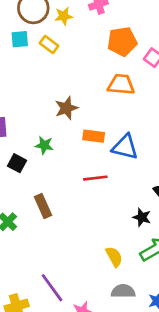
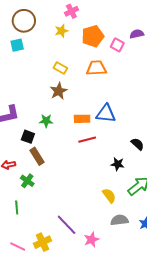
yellow star: (64, 16) -> (61, 31), moved
yellow rectangle: (49, 44) -> (60, 68), moved
orange rectangle: (94, 136) -> (82, 119), moved
brown rectangle: (43, 206) -> (37, 156), moved
black star: (142, 217) -> (118, 164), moved

